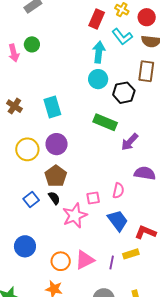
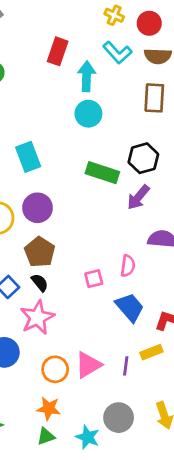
red rectangle: (97, 19) -> (58, 51), moved
black hexagon: (124, 93) -> (143, 158), moved
pink star: (75, 216) -> (37, 317), moved

